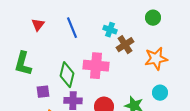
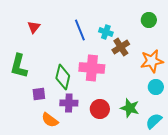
blue line: (72, 28) -> (80, 30), moved
cyan circle: (160, 93) -> (156, 87), moved

